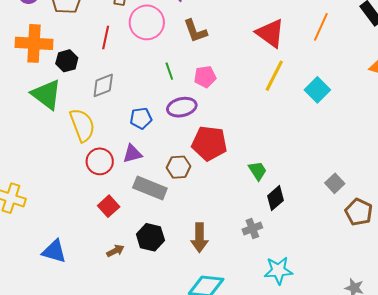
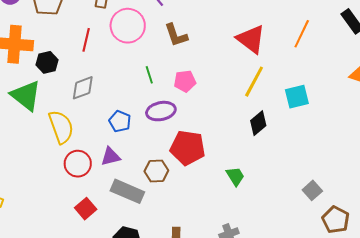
cyan square: (317, 90) -> (297, 97), turned 30
blue pentagon: (141, 118) -> (120, 121), turned 30
black diamond: (276, 198) -> (258, 123), moved

